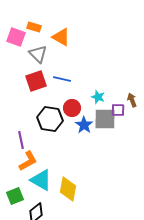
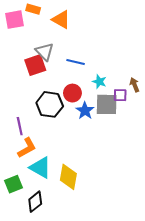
pink square: (16, 37) -> (15, 20), turned -30
gray triangle: (38, 54) -> (45, 52), moved
blue line: (62, 79) -> (76, 62), moved

